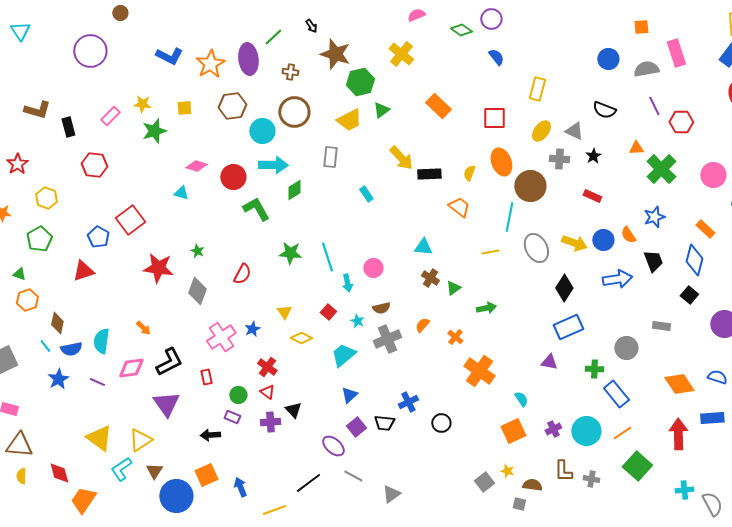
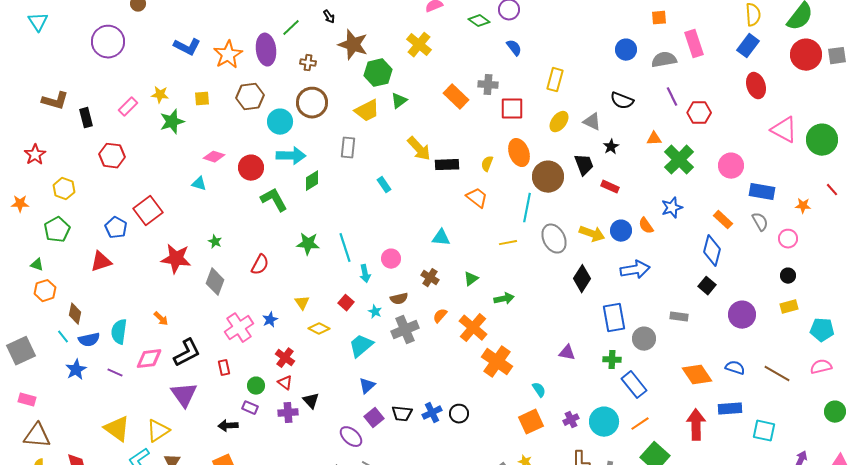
gray cross: (559, 159) -> (488, 85), moved
black trapezoid: (653, 261) -> (584, 165), moved
brown cross: (430, 278) -> (430, 278), moved
blue rectangle: (568, 327) -> (614, 318), moved, turned -76
orange cross: (455, 337) -> (473, 328), size x1.8
blue cross: (408, 402) -> (432, 413), moved

